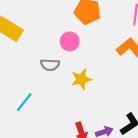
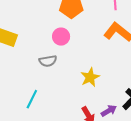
yellow star: (81, 79) -> (90, 77), moved

